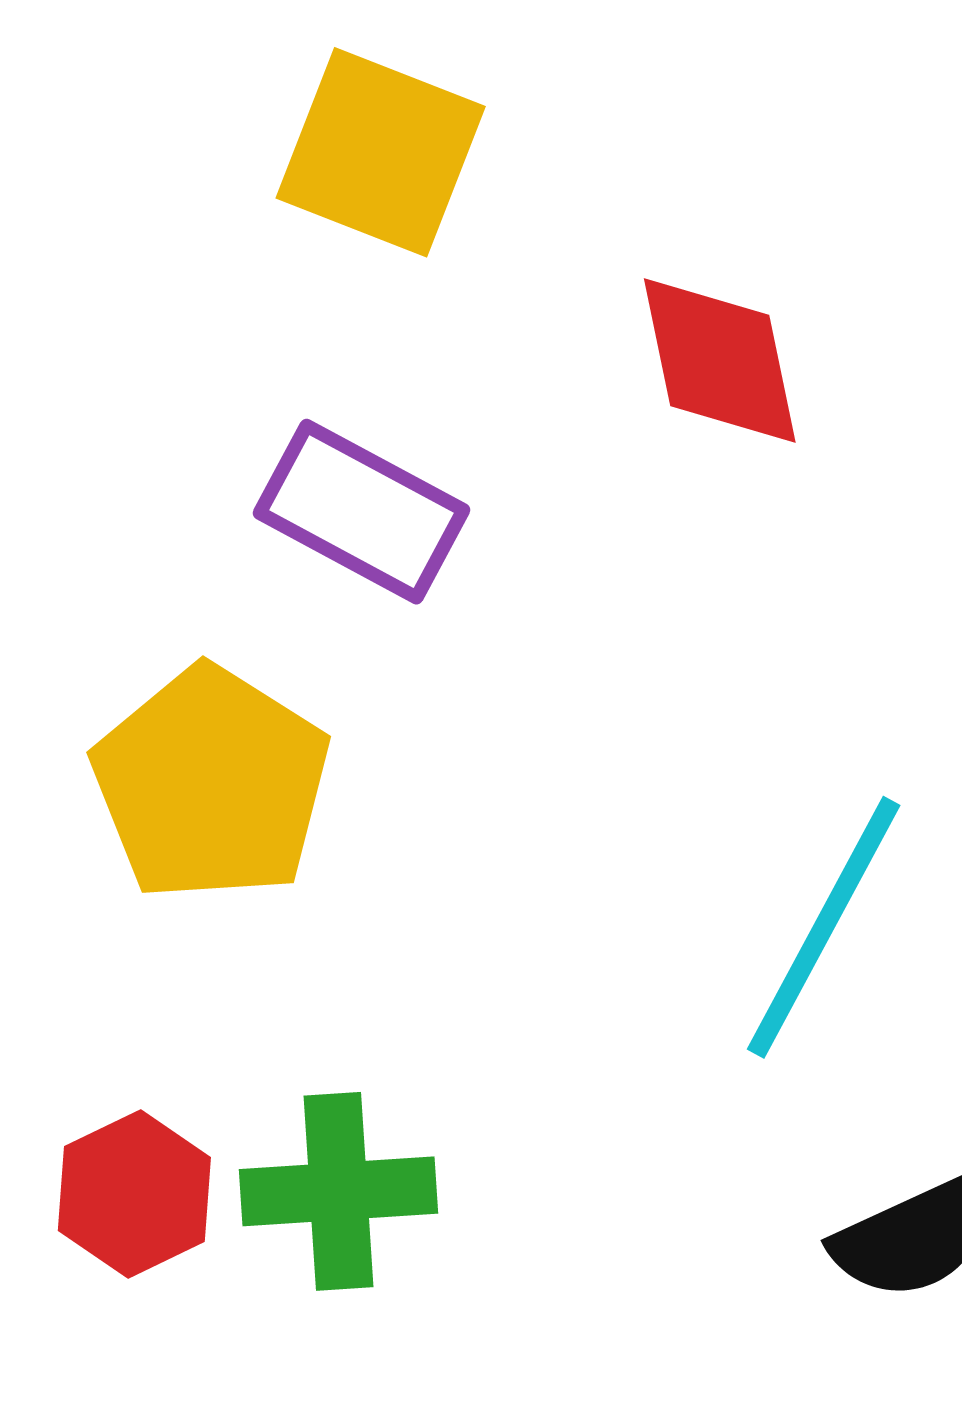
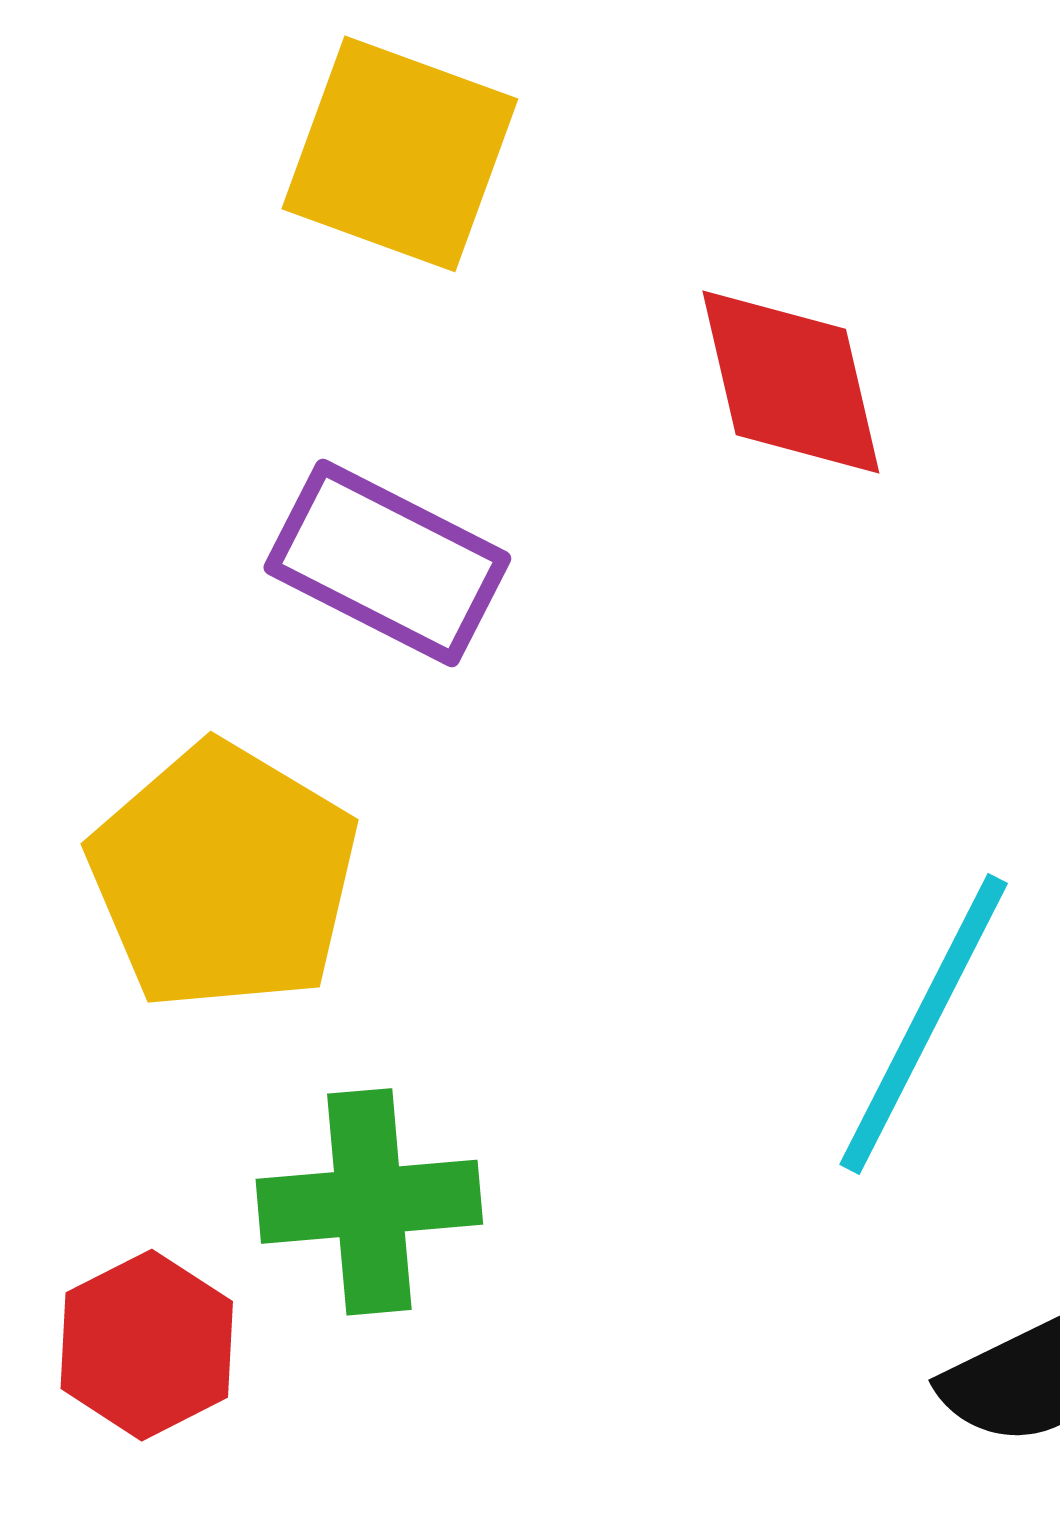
green cross: (339, 1191) -> (369, 1202), moved

